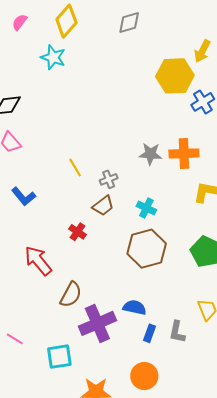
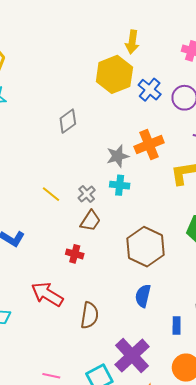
gray diamond: (129, 23) -> (68, 121), moved
cyan cross: (146, 208) -> (120, 185), moved
blue semicircle: (135, 307) -> (143, 296), moved, turned -70
purple cross: (97, 323) -> (132, 356), moved

